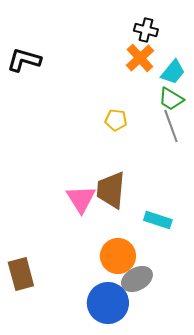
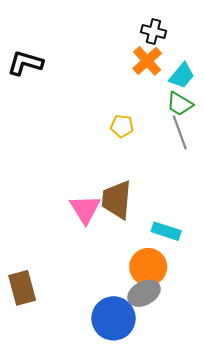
orange circle: (118, 256) -> (148, 267), moved

